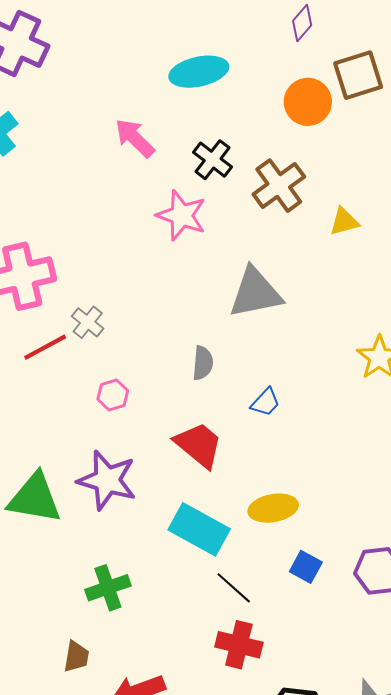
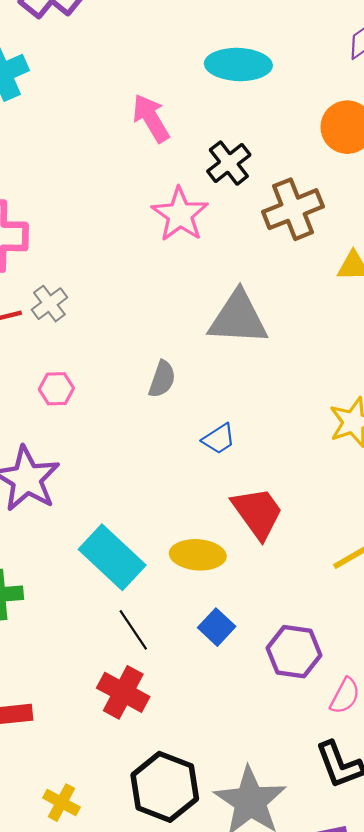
red trapezoid: (199, 445) -> (258, 513), moved

